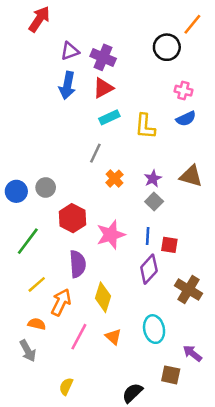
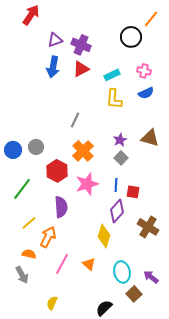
cyan rectangle: (109, 117) -> (112, 75), moved
orange cross: (115, 179) -> (83, 151), moved, size x1.5
yellow diamond: (103, 297) -> (104, 236), moved
cyan ellipse: (154, 329) -> (122, 272), moved
brown square: (171, 375) -> (134, 294), turned 35

